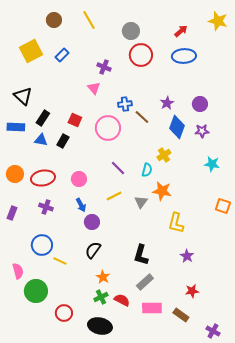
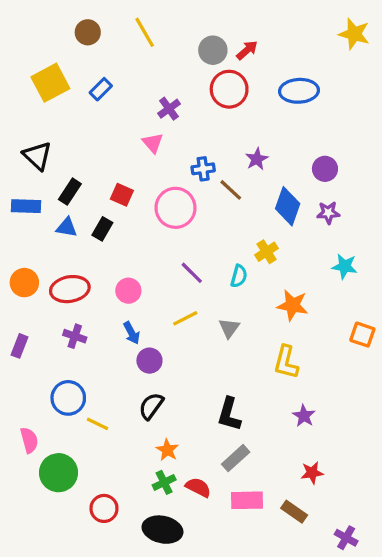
red arrow: (181, 31) -> (247, 50), moved
purple cross: (104, 67) -> (169, 109), turned 32
purple star: (167, 103) -> (257, 159), moved
orange star: (162, 191) -> (292, 305), moved

